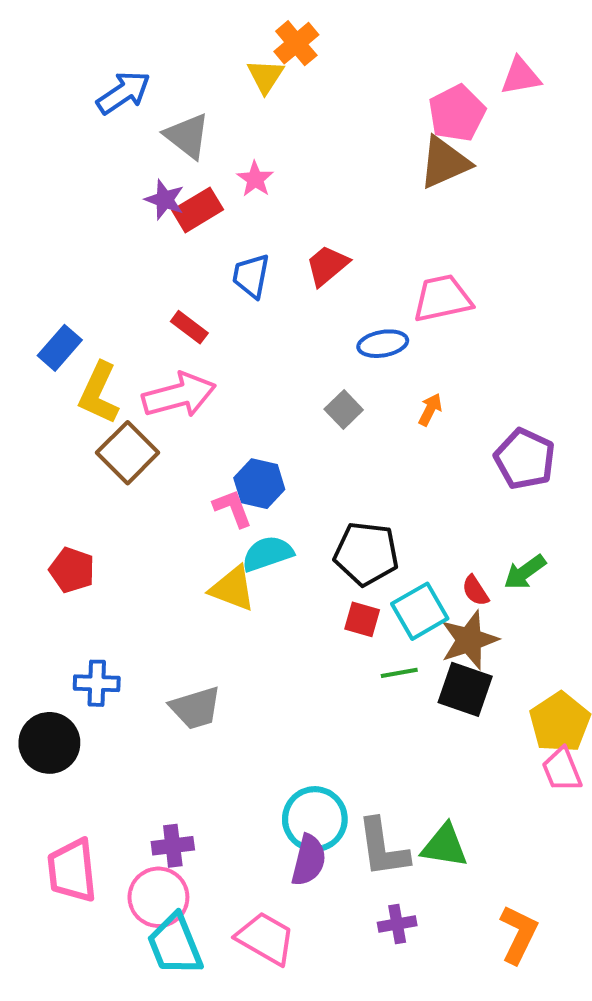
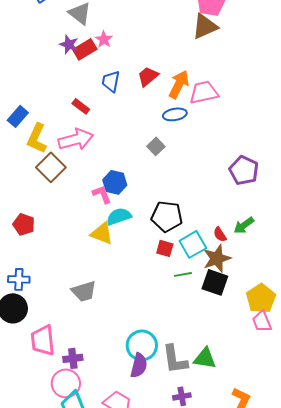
pink star: (255, 179) -> (104, 39), moved
orange arrow: (430, 410) -> (179, 84), moved, size x1.8
blue cross: (97, 683) -> (19, 279), moved
pink trapezoid: (72, 870) -> (43, 340), moved

